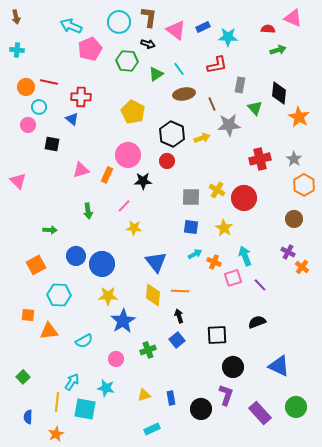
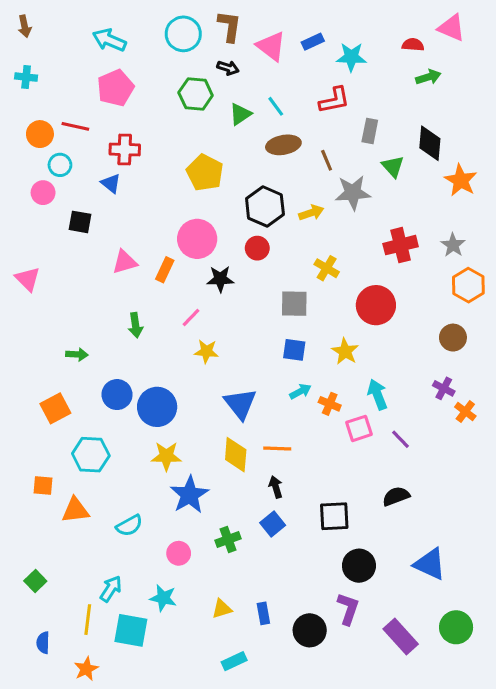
pink pentagon: (90, 49) -> (115, 88), moved
yellow cross: (217, 190) -> (327, 268), moved

